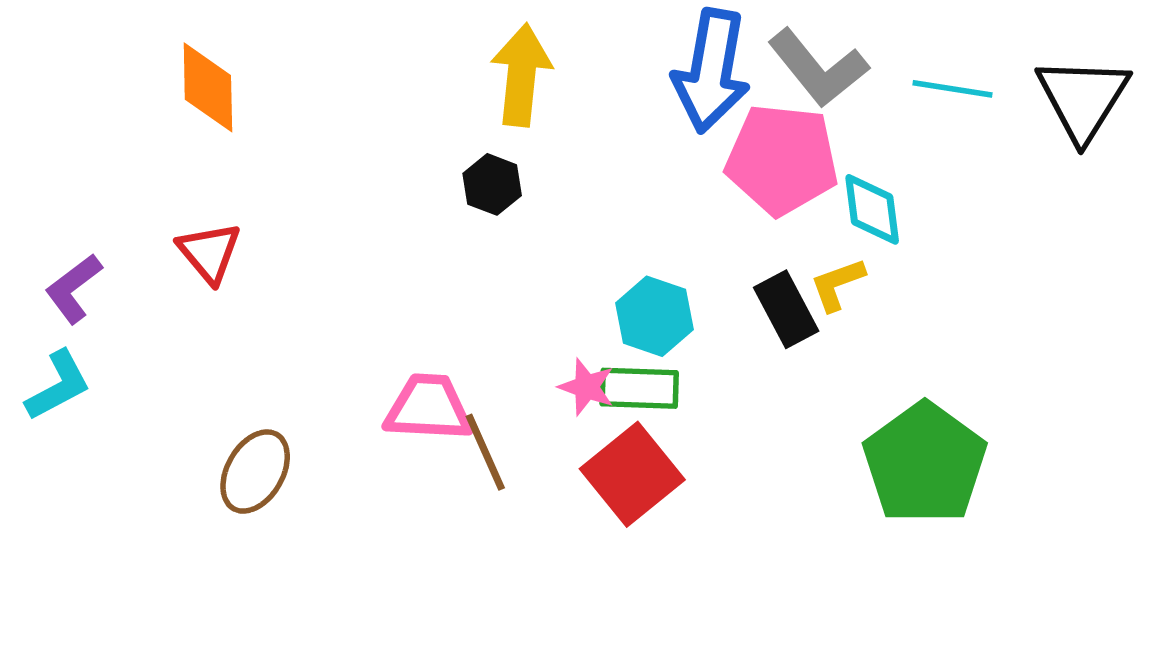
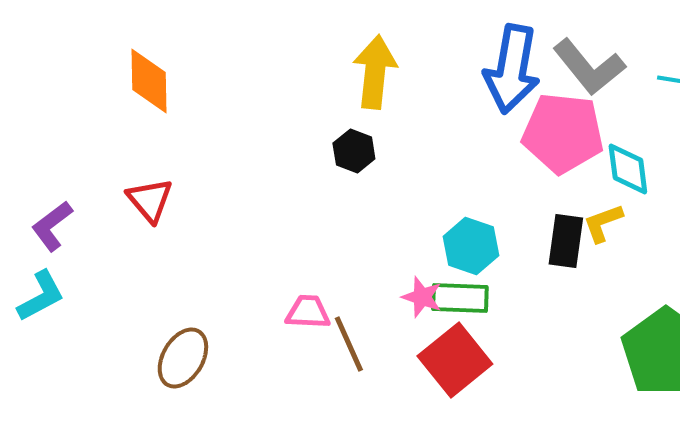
black rectangle: (786, 309) -> (566, 241), turned 36
pink trapezoid: (428, 408) -> (308, 312), size x0.7

